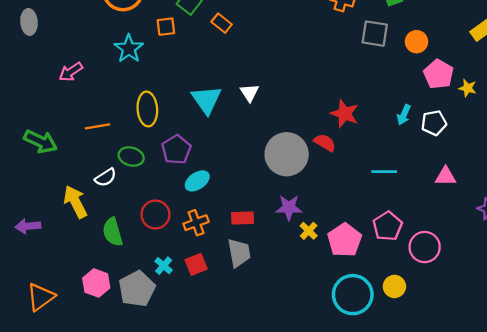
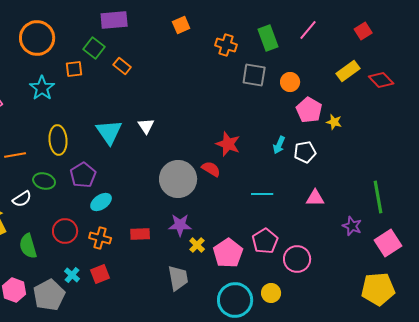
orange cross: (196, 223) -> (100, 238), turned 35
gray trapezoid: (239, 253) -> (178, 278), moved

